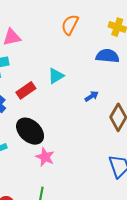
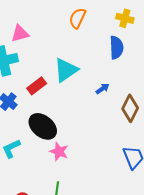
blue semicircle: (107, 56) -> (116, 48), turned 85
cyan triangle: (56, 76) -> (66, 70), size x1.5

